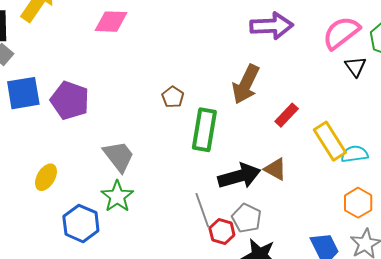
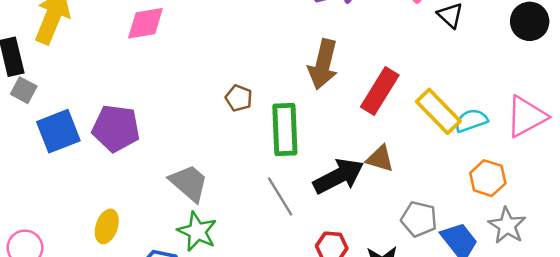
red rectangle: (287, 115) -> (380, 91), size x1.5
gray line: (202, 210) -> (280, 196), moved
gray pentagon: (247, 218) -> (419, 219), moved

